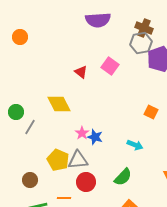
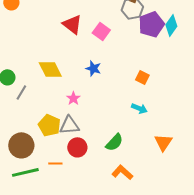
red triangle: (81, 72) -> (72, 24), moved, size x1.5
blue star: (95, 137) -> (93, 68), moved
cyan arrow: (135, 145) -> (139, 108), moved
brown circle: (30, 180) -> (21, 145), size x1.6

